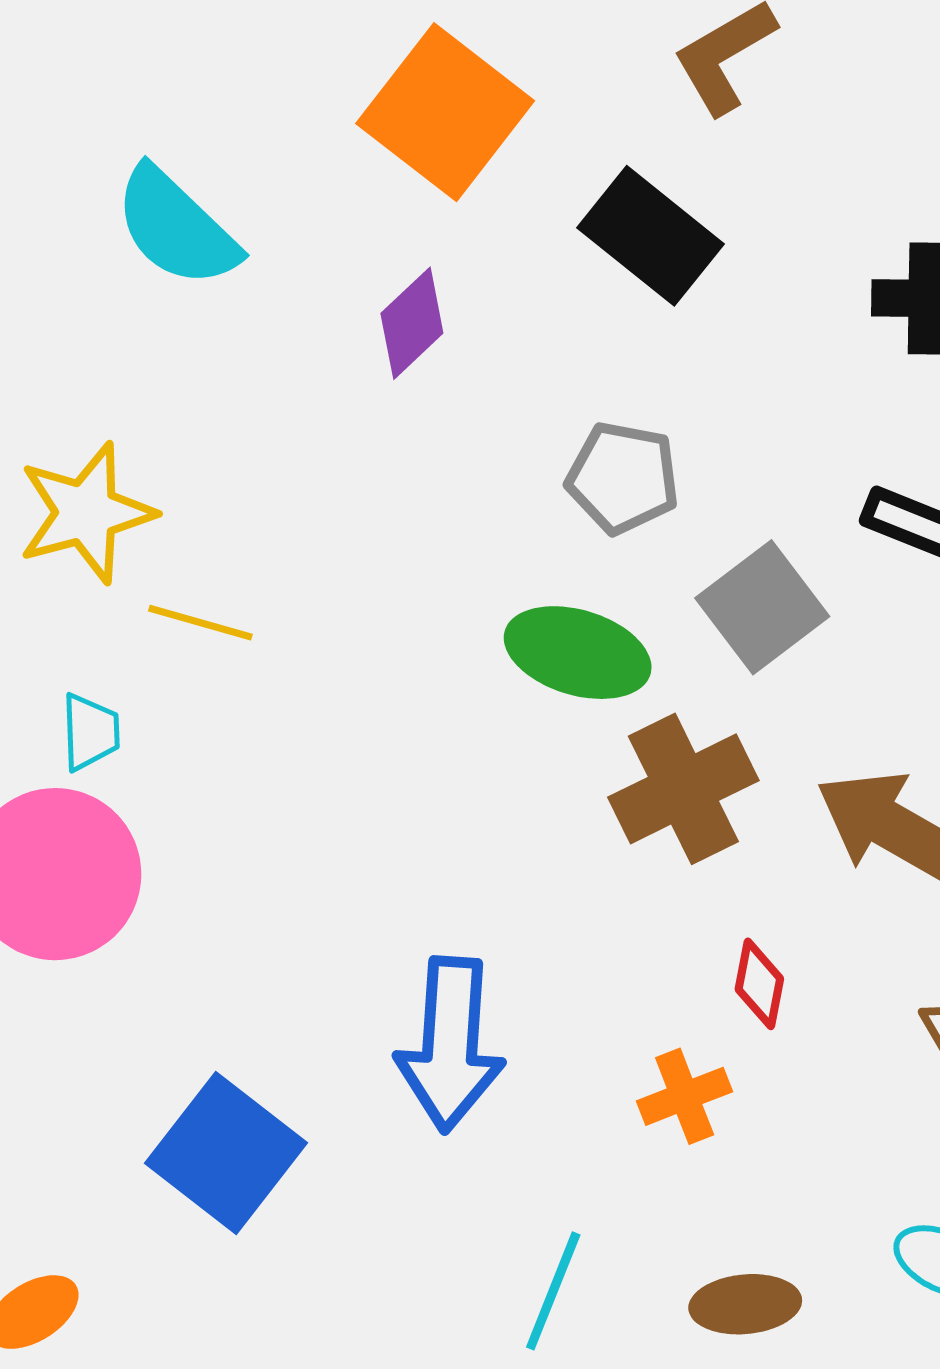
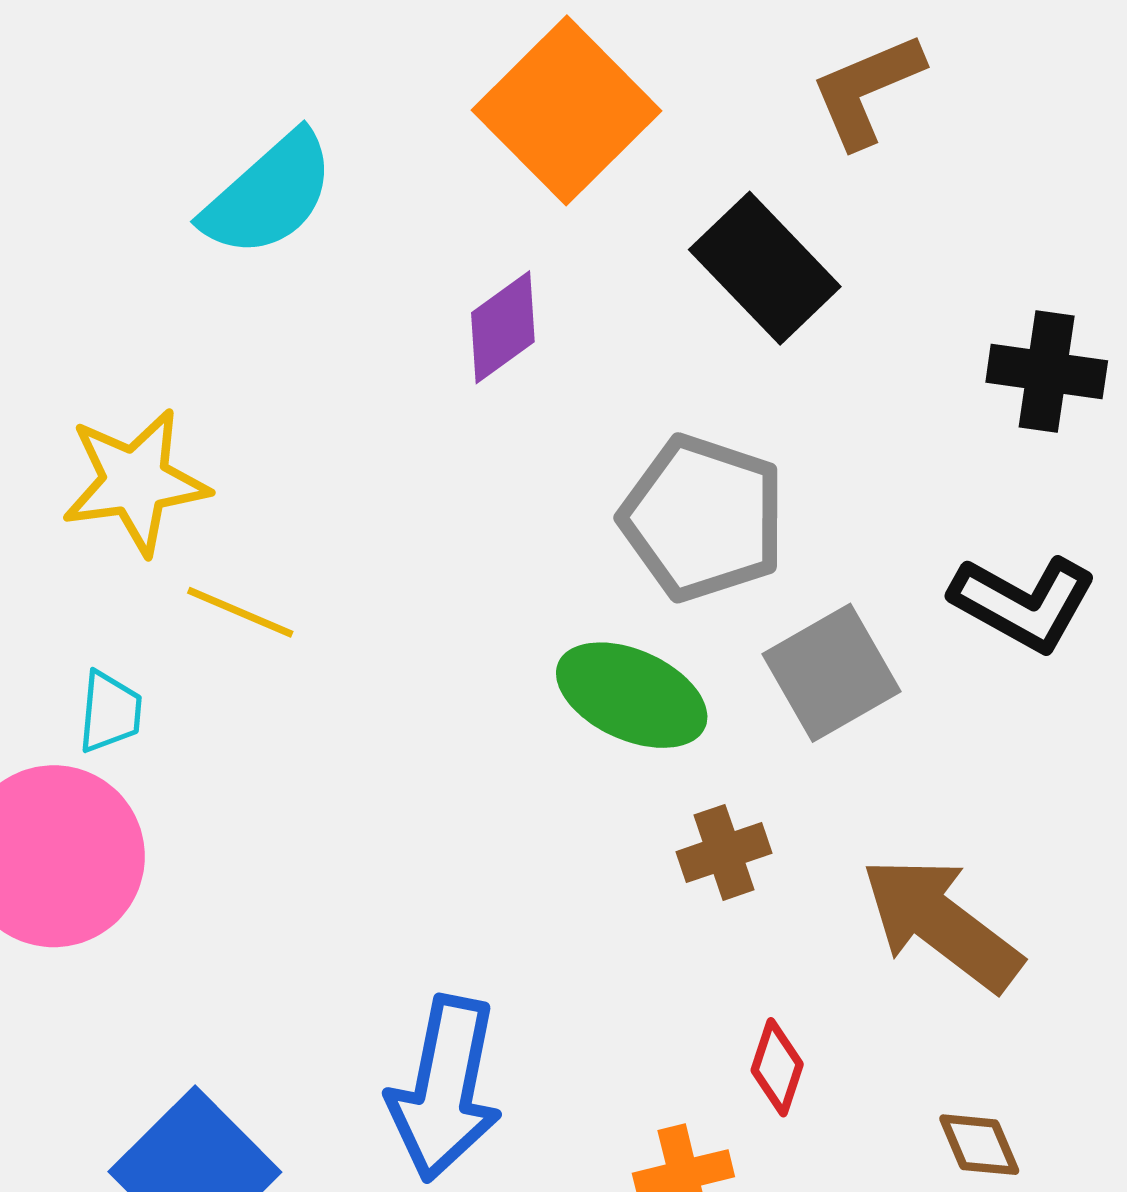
cyan semicircle: (176, 227) -> (269, 195), turned -93
gray pentagon: (623, 478) -> (703, 518), size x1.4
brown cross: (683, 789) -> (724, 852), size x0.6

